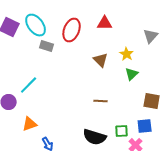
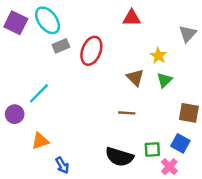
red ellipse: (72, 30) -> (91, 51), moved
gray rectangle: (47, 46) -> (61, 46), turned -40
brown triangle: (101, 60) -> (135, 78), moved
blue square: (145, 126) -> (180, 143), turned 35

